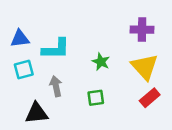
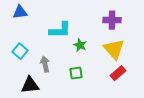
blue triangle: (20, 39) -> (20, 12), moved
cyan L-shape: (56, 49) -> (60, 30), moved
cyan square: (24, 69) -> (20, 51), turned -35

